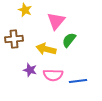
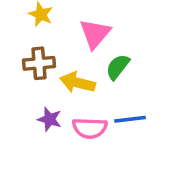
brown cross: (14, 39) -> (39, 63), moved
blue line: (78, 81) -> (130, 119), moved

